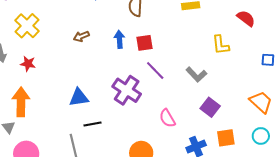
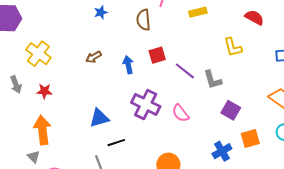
blue arrow: (119, 39) -> (128, 65), moved
purple line: (155, 71) -> (185, 71), moved
gray L-shape: (196, 75) -> (213, 80), turned 35
pink semicircle: (167, 118) -> (180, 113), moved

